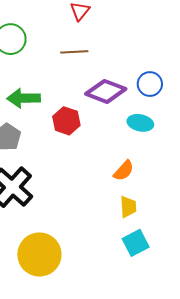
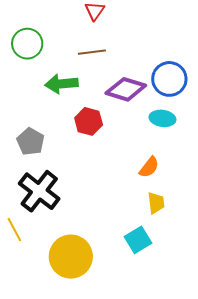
blue circle: (150, 84) -> (169, 79), size x1.4
green arrow: (24, 98) -> (61, 84), moved
cyan square: (136, 243) -> (138, 240), moved

